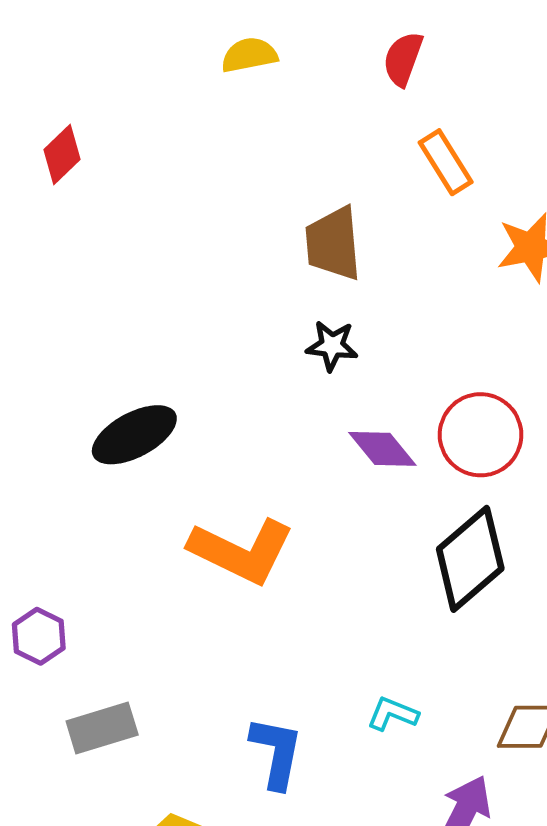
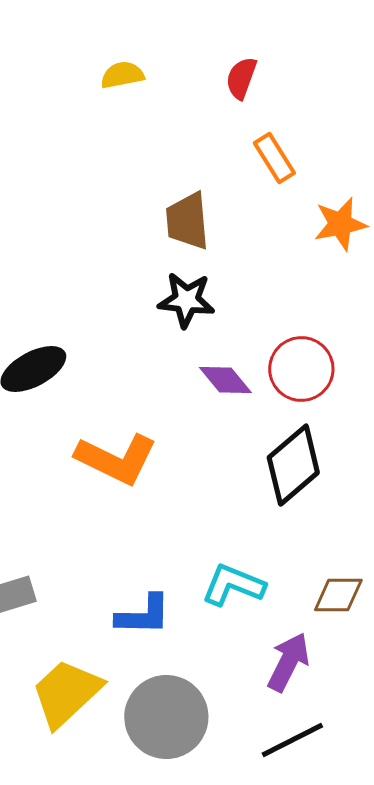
black star: (332, 346) -> (186, 300), size x1.4
cyan L-shape: (393, 714) -> (233, 585), size x1.6
blue L-shape: (276, 753) -> (143, 615), turned 80

